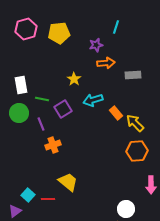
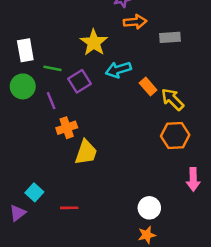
yellow star: (74, 79) -> (94, 42), size x1.5
yellow trapezoid: (68, 182) -> (86, 152), moved, turned 70
red line: (48, 199) -> (69, 208), moved
white circle: (126, 209) -> (149, 208), moved

